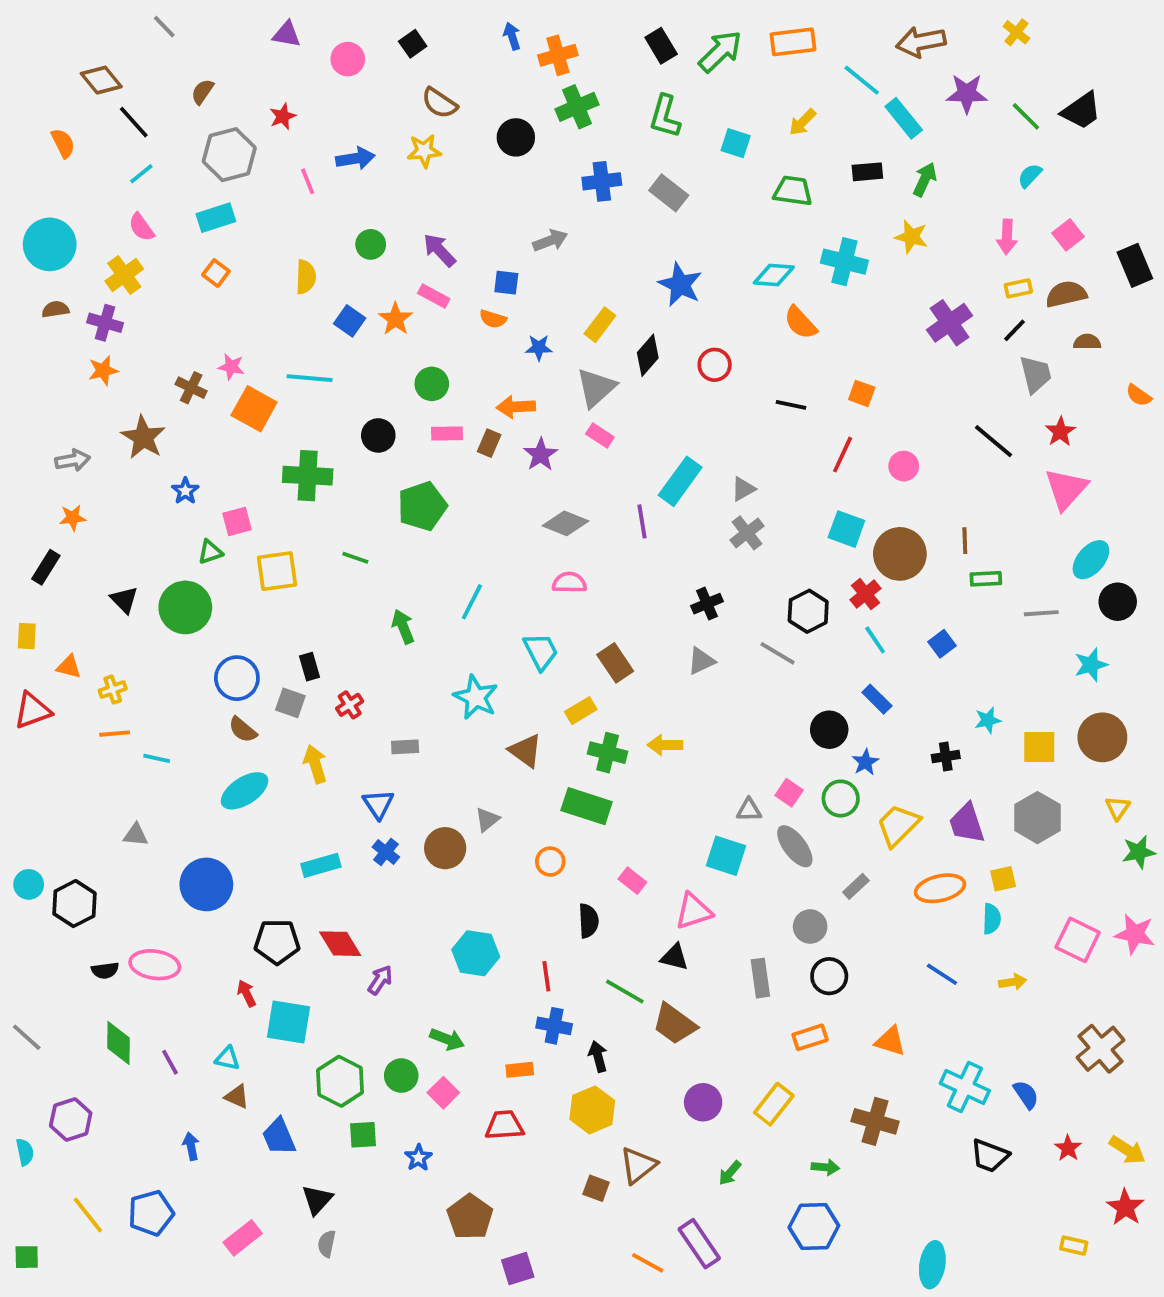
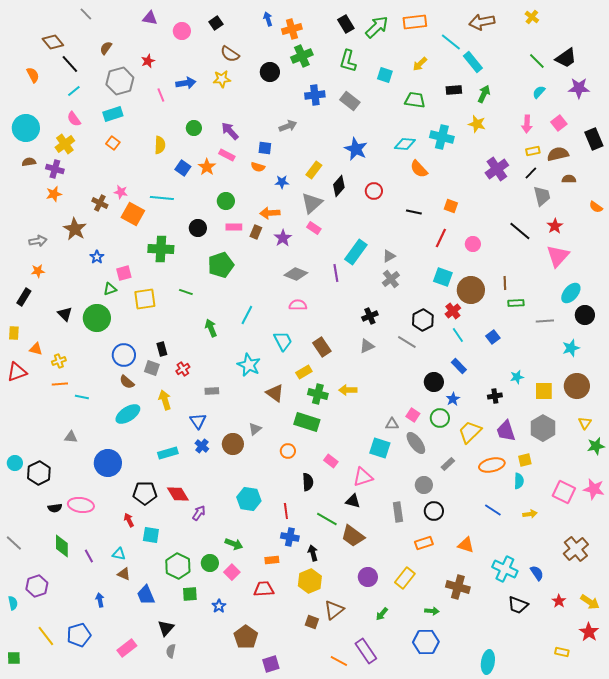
purple star: (967, 93) -> (579, 88), moved
cyan square: (288, 1022) -> (151, 535), size x0.7

